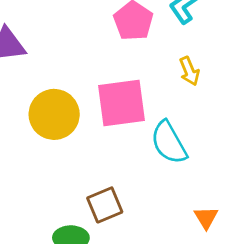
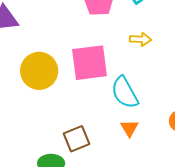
yellow arrow: (189, 71) -> (140, 39), turned -65
orange triangle: (206, 218) -> (129, 128), moved

